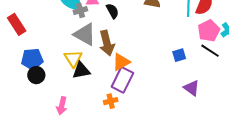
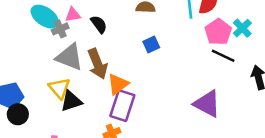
blue square: (179, 55) -> (151, 45), moved
purple triangle: (192, 88) -> (207, 104), size x1.4

